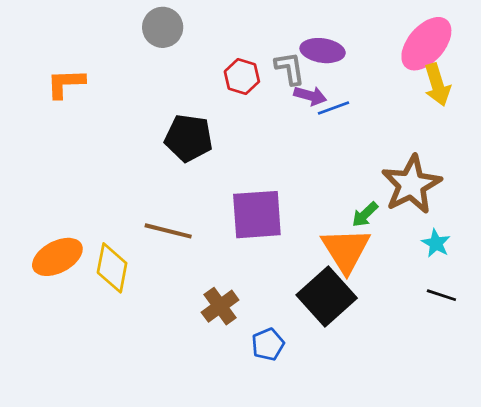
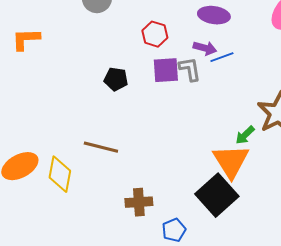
gray L-shape: (290, 68) -> (190, 69), moved
black pentagon: (189, 138) -> (116, 79), size x0.7
purple square: (257, 215) -> (166, 70), moved, size x0.7
brown cross: (220, 306) -> (139, 202), turned 32

